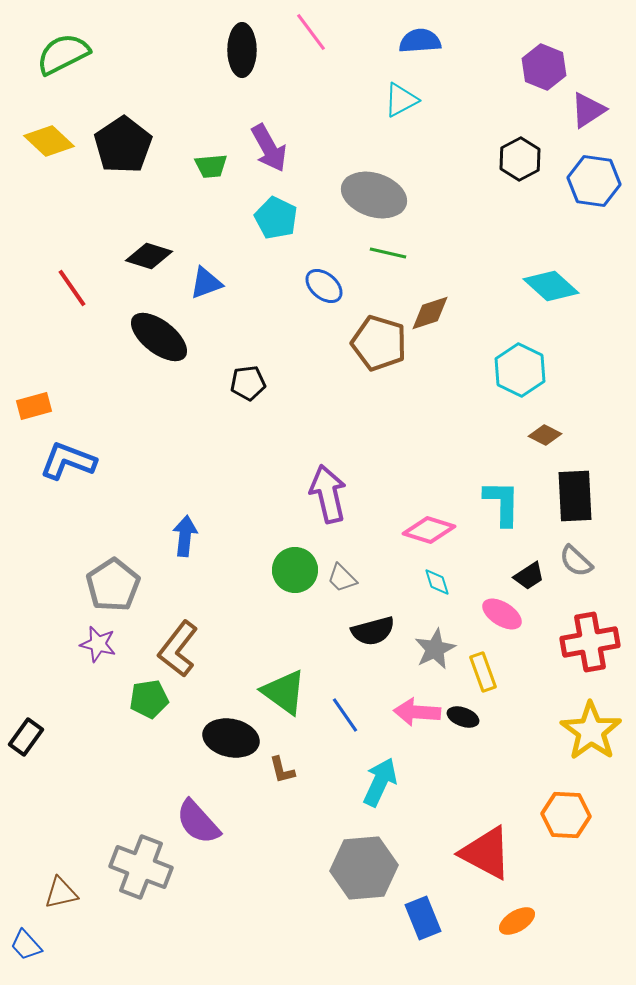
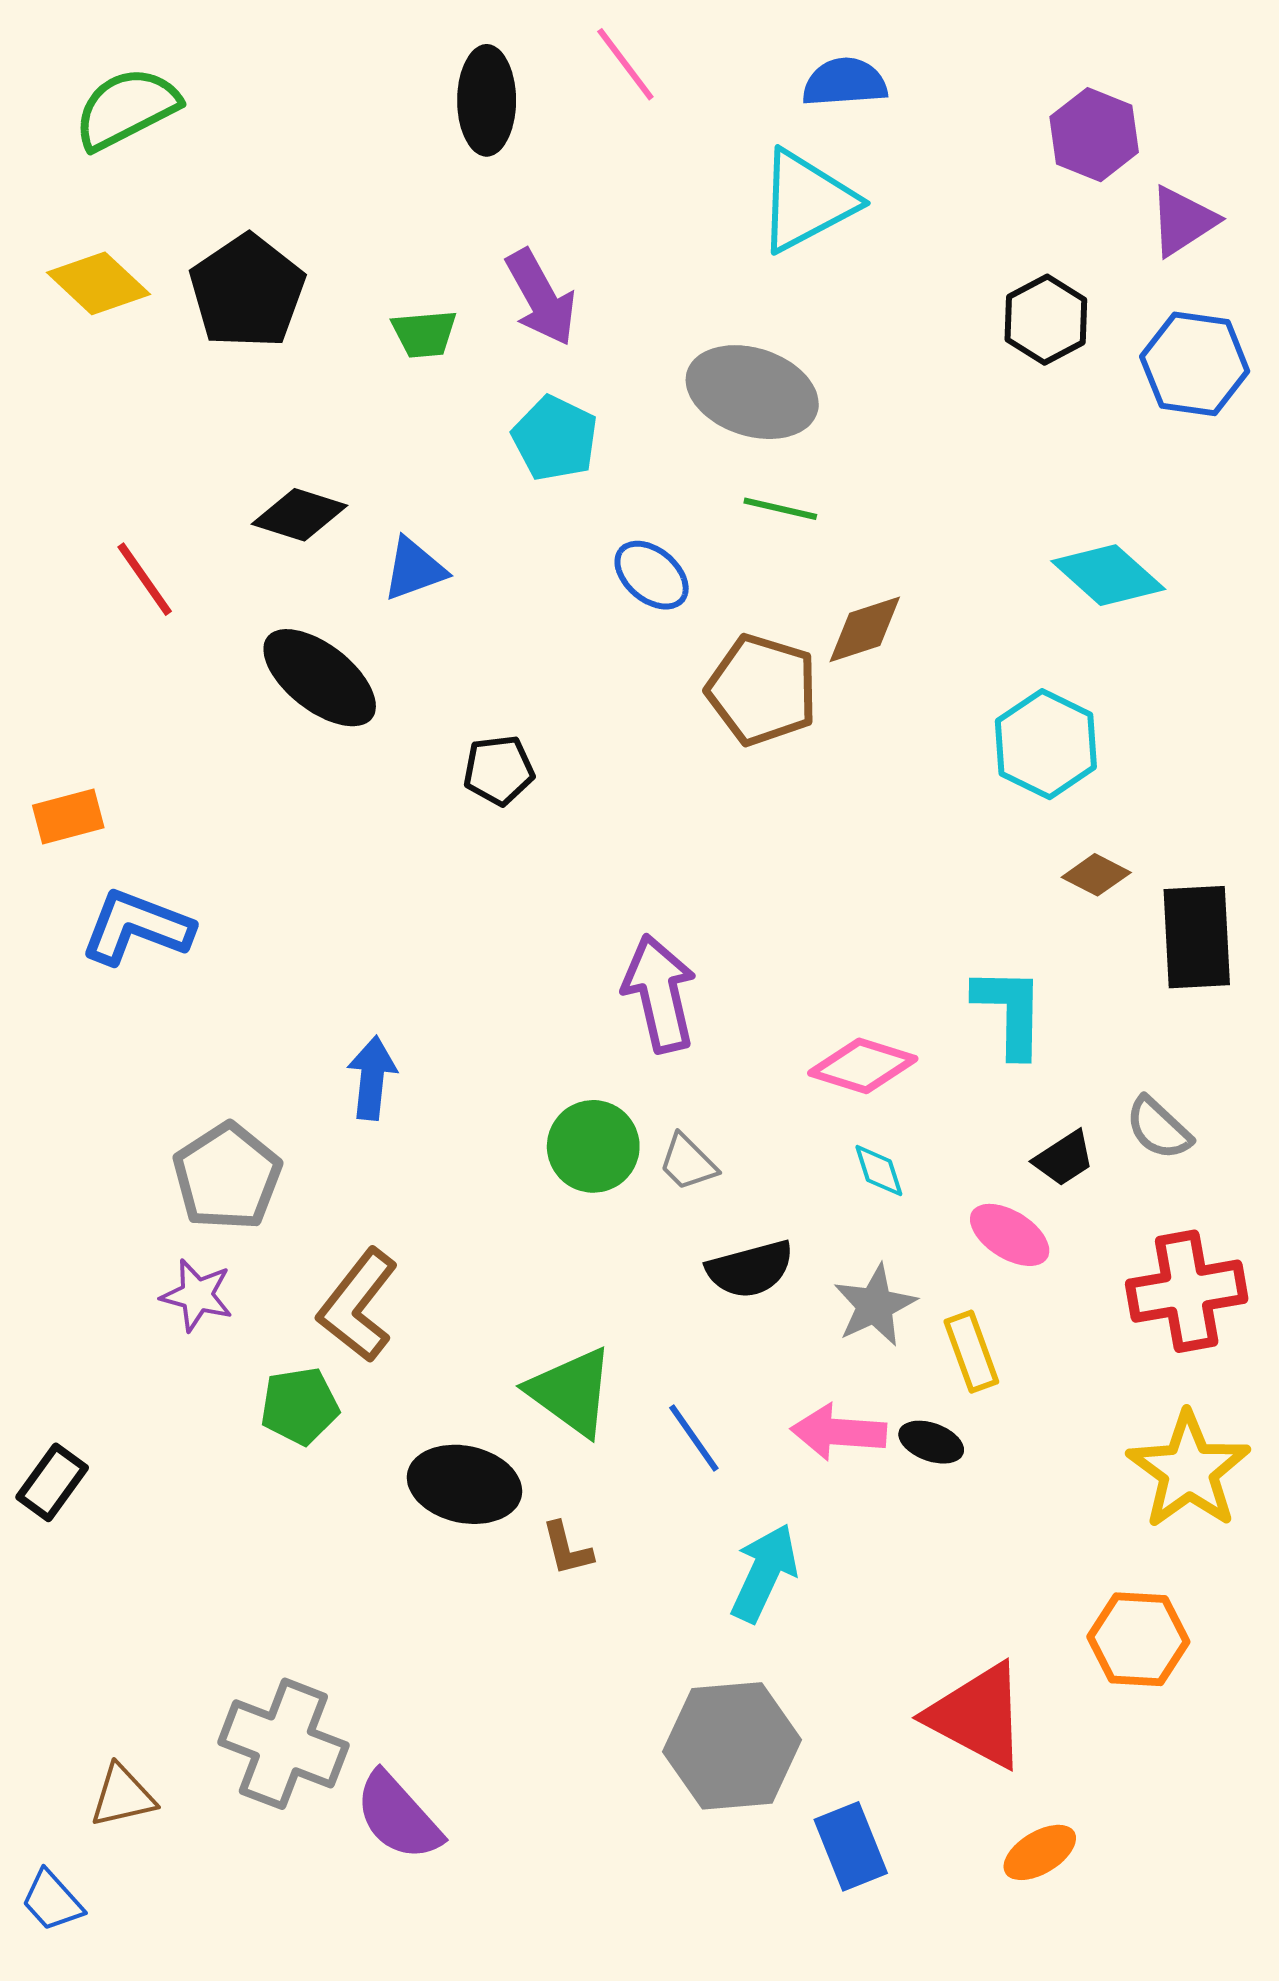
cyan triangle: (401, 100) -> (806, 201), size x1.5
black rectangle: (575, 496) -> (1197, 937), moved
purple semicircle: (198, 822) -> (398, 1816), moved

